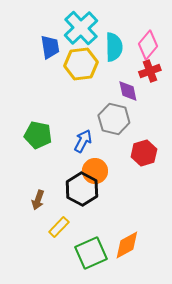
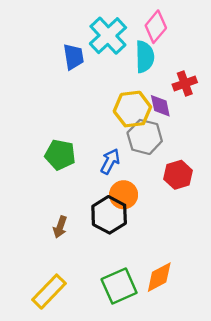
pink diamond: (148, 45) -> (156, 27), moved
yellow hexagon: (81, 64) -> (132, 109), moved
yellow rectangle: (59, 227) -> (49, 292), moved, size x1.5

